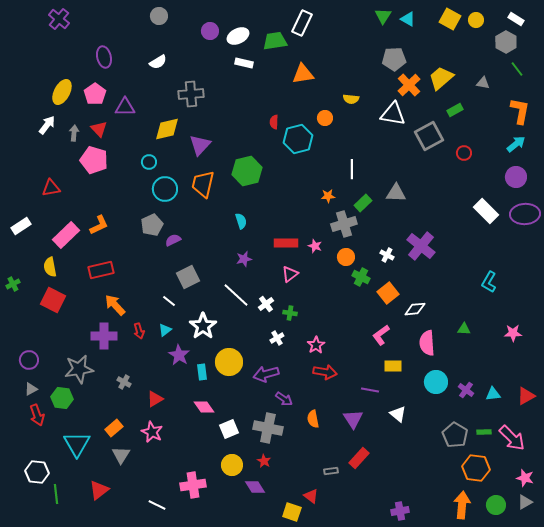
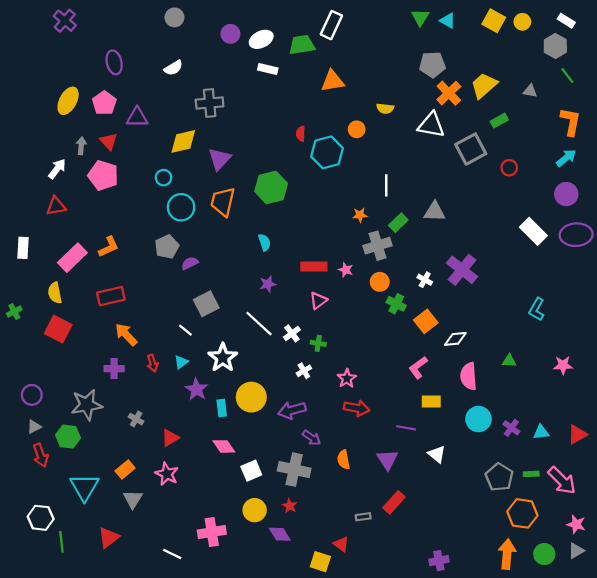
white arrow: (47, 125) -> (57, 169), moved
white rectangle: (21, 226) -> (23, 248), turned -54
purple cross: (104, 336) -> (114, 369), size x0.7

